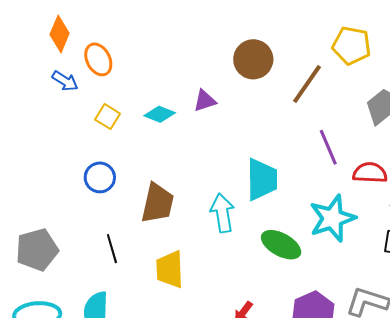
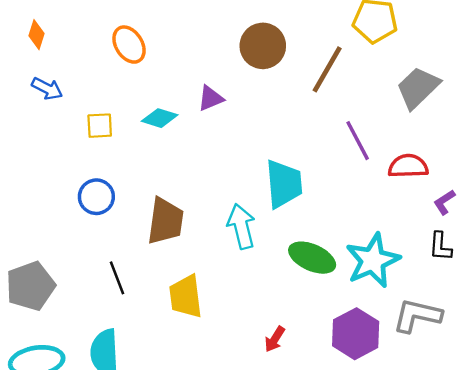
orange diamond: (60, 34) -> (36, 35), size x0.7
orange ellipse: (98, 59) -> (129, 45), moved
yellow square: (108, 117) -> (100, 126), turned -30
cyan star: (332, 218) -> (373, 260), moved

